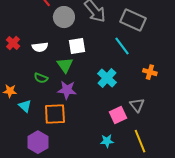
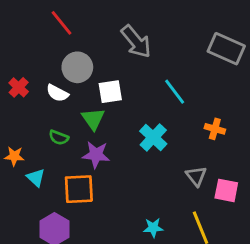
gray circle: (64, 17) -> (77, 67), moved
gray rectangle: (133, 20) -> (226, 49), moved
white semicircle: (40, 47) -> (57, 93), turned 35
pink square: (118, 115) -> (226, 190), moved, turned 36

